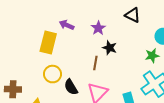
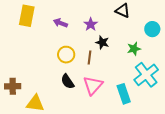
yellow rectangle: (48, 43) -> (27, 16), moved
green star: (152, 56) -> (134, 49), moved
yellow circle: (53, 74) -> (66, 55), moved

